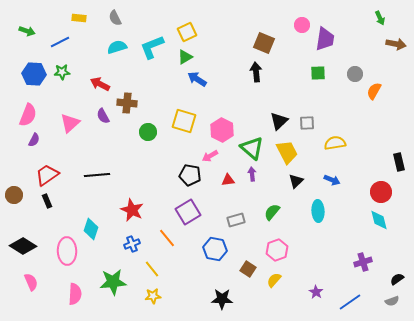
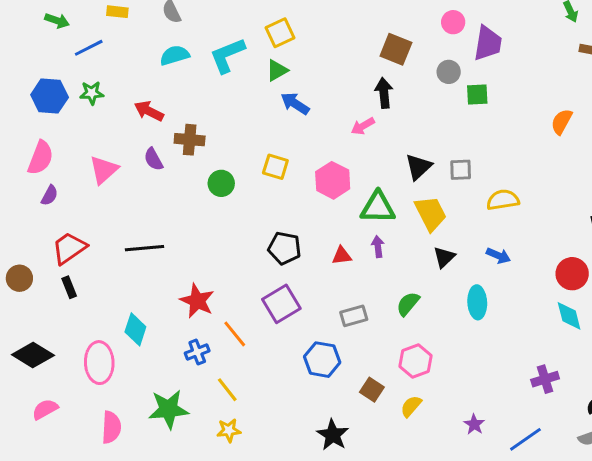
green arrow: (27, 31) -> (57, 21), moved
gray circle: (355, 74) -> (449, 72), moved
yellow square: (184, 121) -> (275, 167), size x0.7
green triangle: (252, 148) -> (378, 207), turned -40
pink arrow: (210, 156) -> (363, 126), moved
orange line: (167, 238) -> (235, 334), moved
pink semicircle: (31, 282) -> (45, 409), turned -96
black star: (222, 299) -> (333, 435), turned 30

